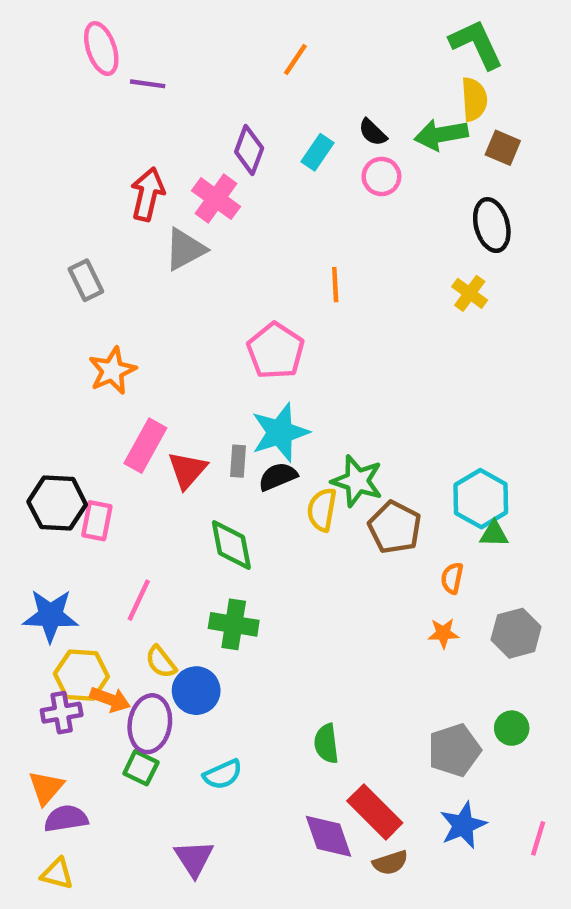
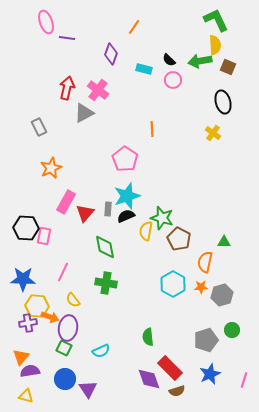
purple diamond: (249, 150) -> (111, 54), moved
cyan rectangle: (317, 152) -> (144, 69), turned 70
cyan hexagon: (481, 499) -> (173, 284), moved
orange semicircle: (452, 578) -> (205, 262), size x1.5
gray hexagon: (516, 633) -> (222, 295), moved
blue circle: (196, 691) -> (65, 379), moved

